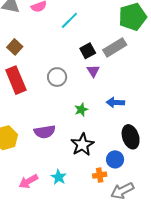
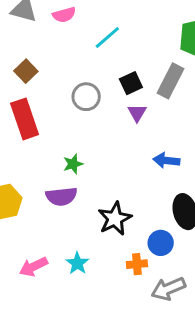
gray rectangle: (115, 47) -> (170, 81), turned -35
gray circle: (57, 77) -> (86, 97), moved
green star: (81, 110) -> (73, 164), moved

